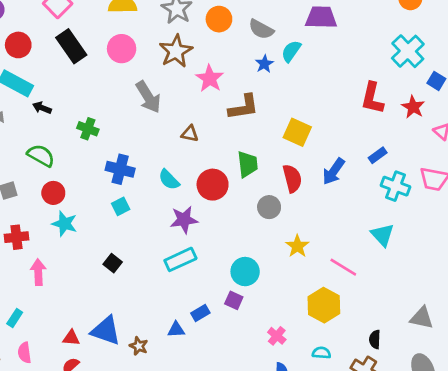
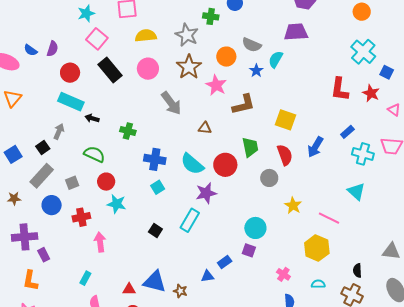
orange circle: (219, 19) -> (226, 57), moved
cyan semicircle: (169, 180) -> (192, 164), size x1.4
cyan rectangle: (180, 259) -> (190, 220), moved, turned -30

